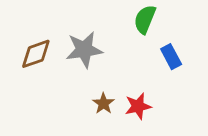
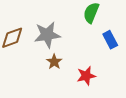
brown star: (103, 103) -> (54, 62), moved

